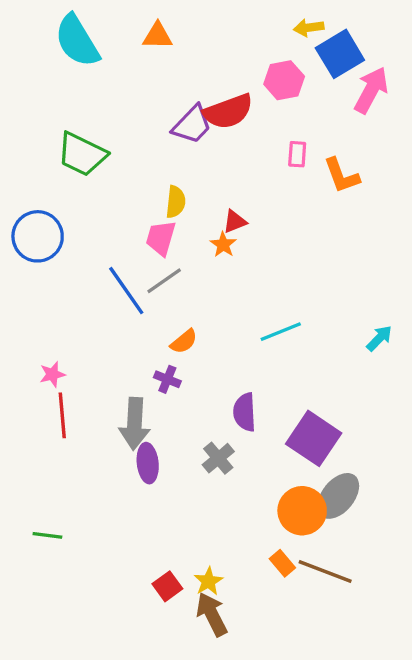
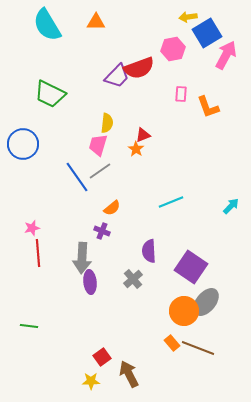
yellow star: (208, 581) -> (91, 381), moved, turned 30

